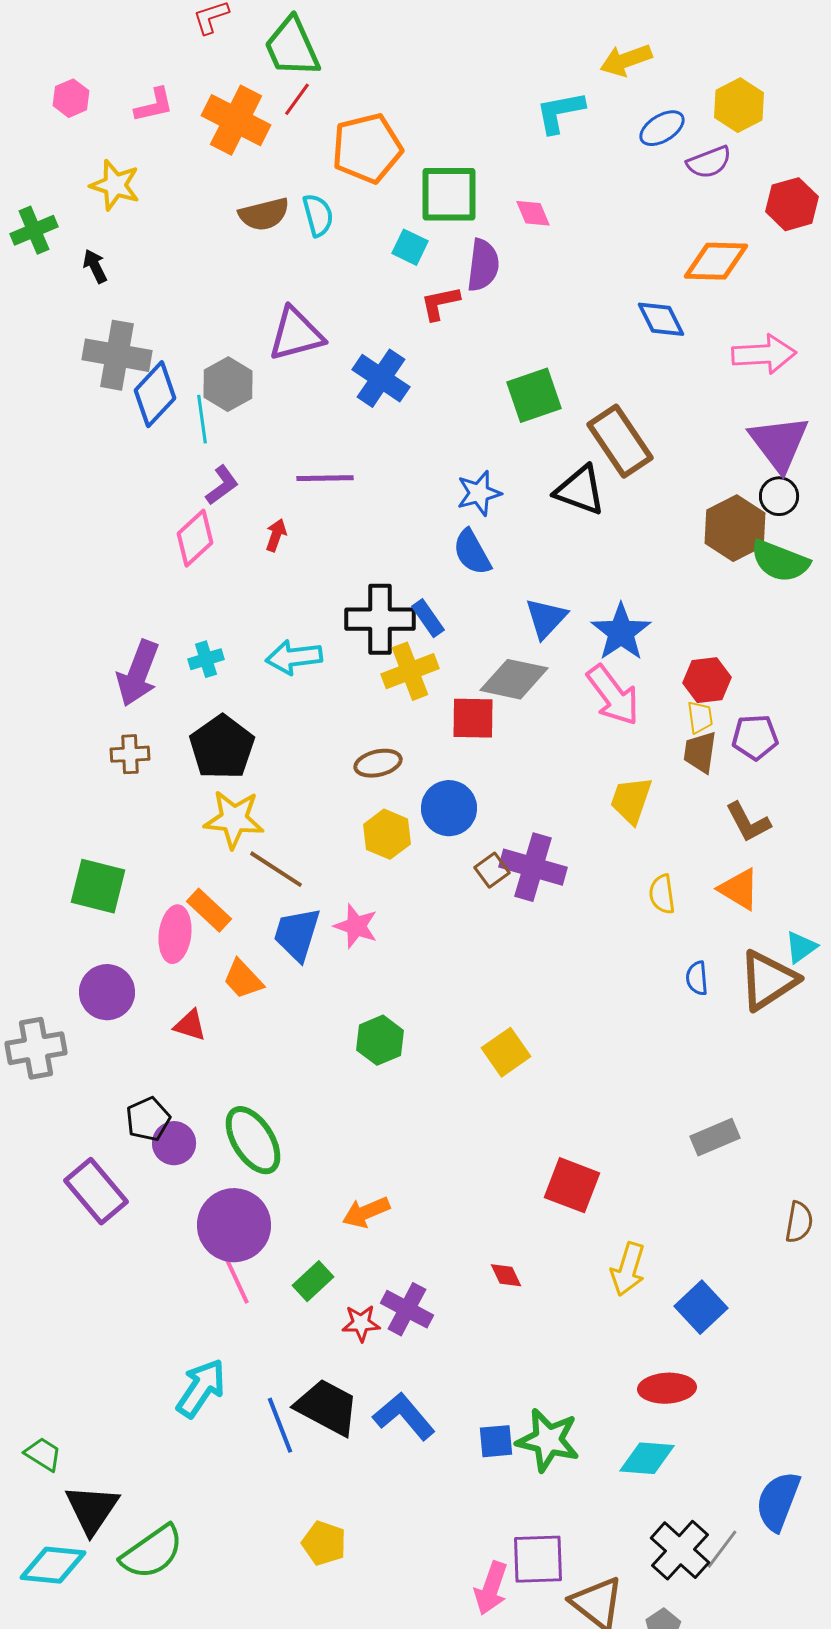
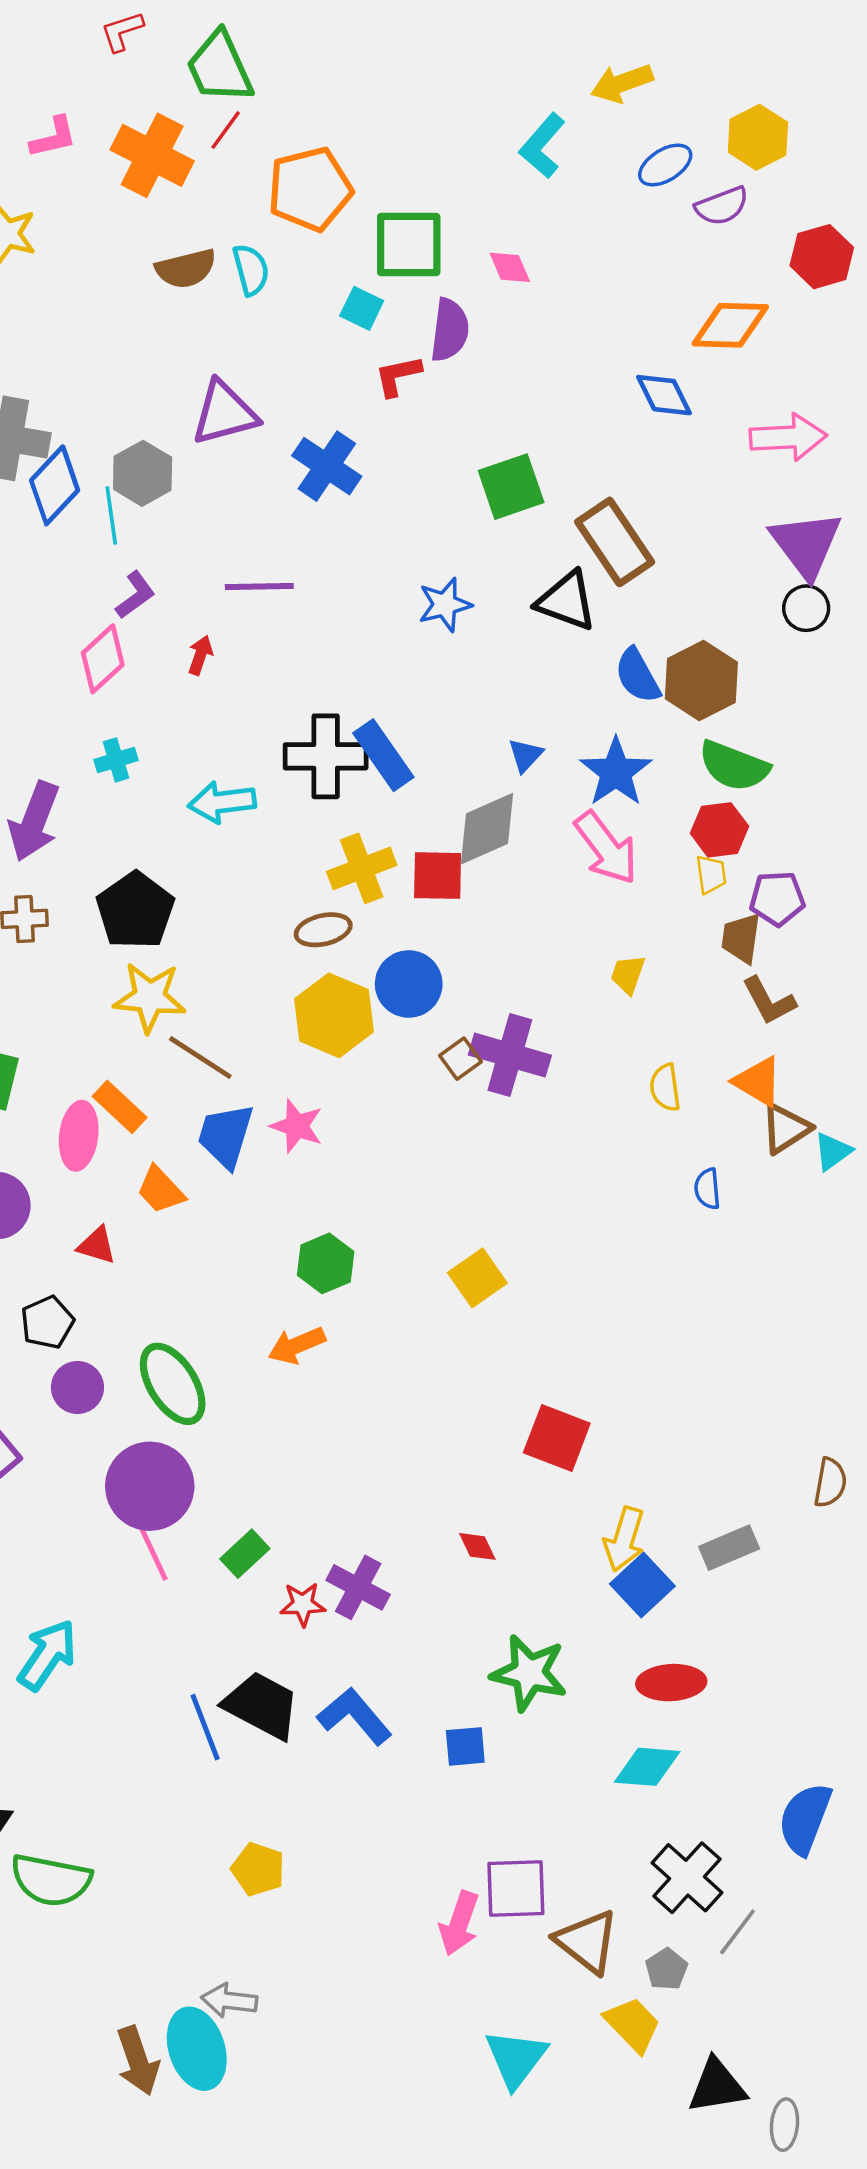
cyan L-shape: (560, 112) -> (542, 146), turned -38
brown hexagon: (735, 528) -> (701, 680), moved
blue semicircle: (472, 552) -> (638, 676), moved
green semicircle: (780, 561) -> (734, 766), moved
blue rectangle: (428, 618) -> (383, 755), size x1.5
blue triangle: (546, 618) -> (526, 755), size x0.7
cyan cross: (206, 659) -> (116, 760), moved
yellow cross: (410, 671) -> (362, 868), moved
gray diamond: (514, 679) -> (487, 829), turned -36
brown trapezoid: (700, 752) -> (741, 938), moved
yellow trapezoid: (631, 800) -> (628, 974), size x0.7
yellow hexagon: (387, 834) -> (334, 1015), size x1.4
brown triangle: (768, 980) -> (786, 1129), moved, size x0.7
black pentagon: (148, 1119) -> (47, 1322), moved
gray rectangle: (715, 1137) -> (729, 1548), moved
orange arrow: (366, 1212) -> (297, 1345), moved
blue square: (701, 1307) -> (642, 1585), moved
cyan arrow: (201, 1388) -> (47, 1655), moved
green star: (548, 1440) -> (529, 1673), moved
gray line: (722, 1549) -> (737, 1932), moved
green semicircle: (152, 1552) -> (51, 1880), turned 46

